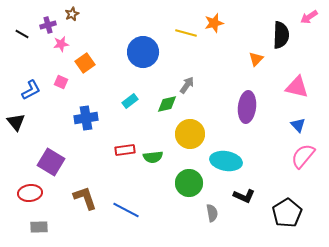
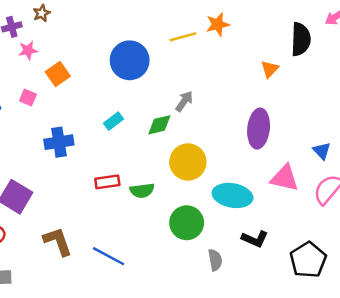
yellow line: (186, 33) -> (183, 37), turned -30
pink triangle: (297, 87) -> (285, 178), moved

